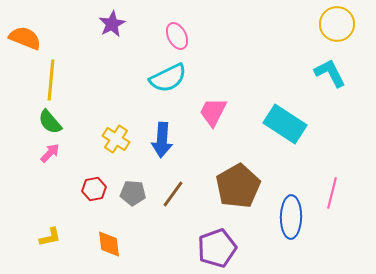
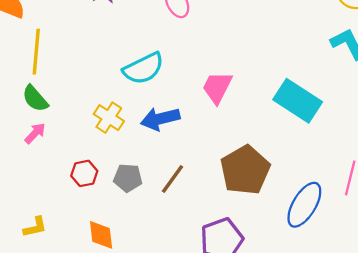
cyan semicircle: (168, 78) -> (143, 68), moved
blue arrow: (162, 140) -> (160, 119), turned 72
blue ellipse: (291, 217) -> (304, 205), turned 30

